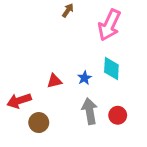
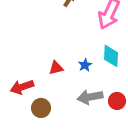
gray arrow: (90, 111) -> (90, 97), turned -90

